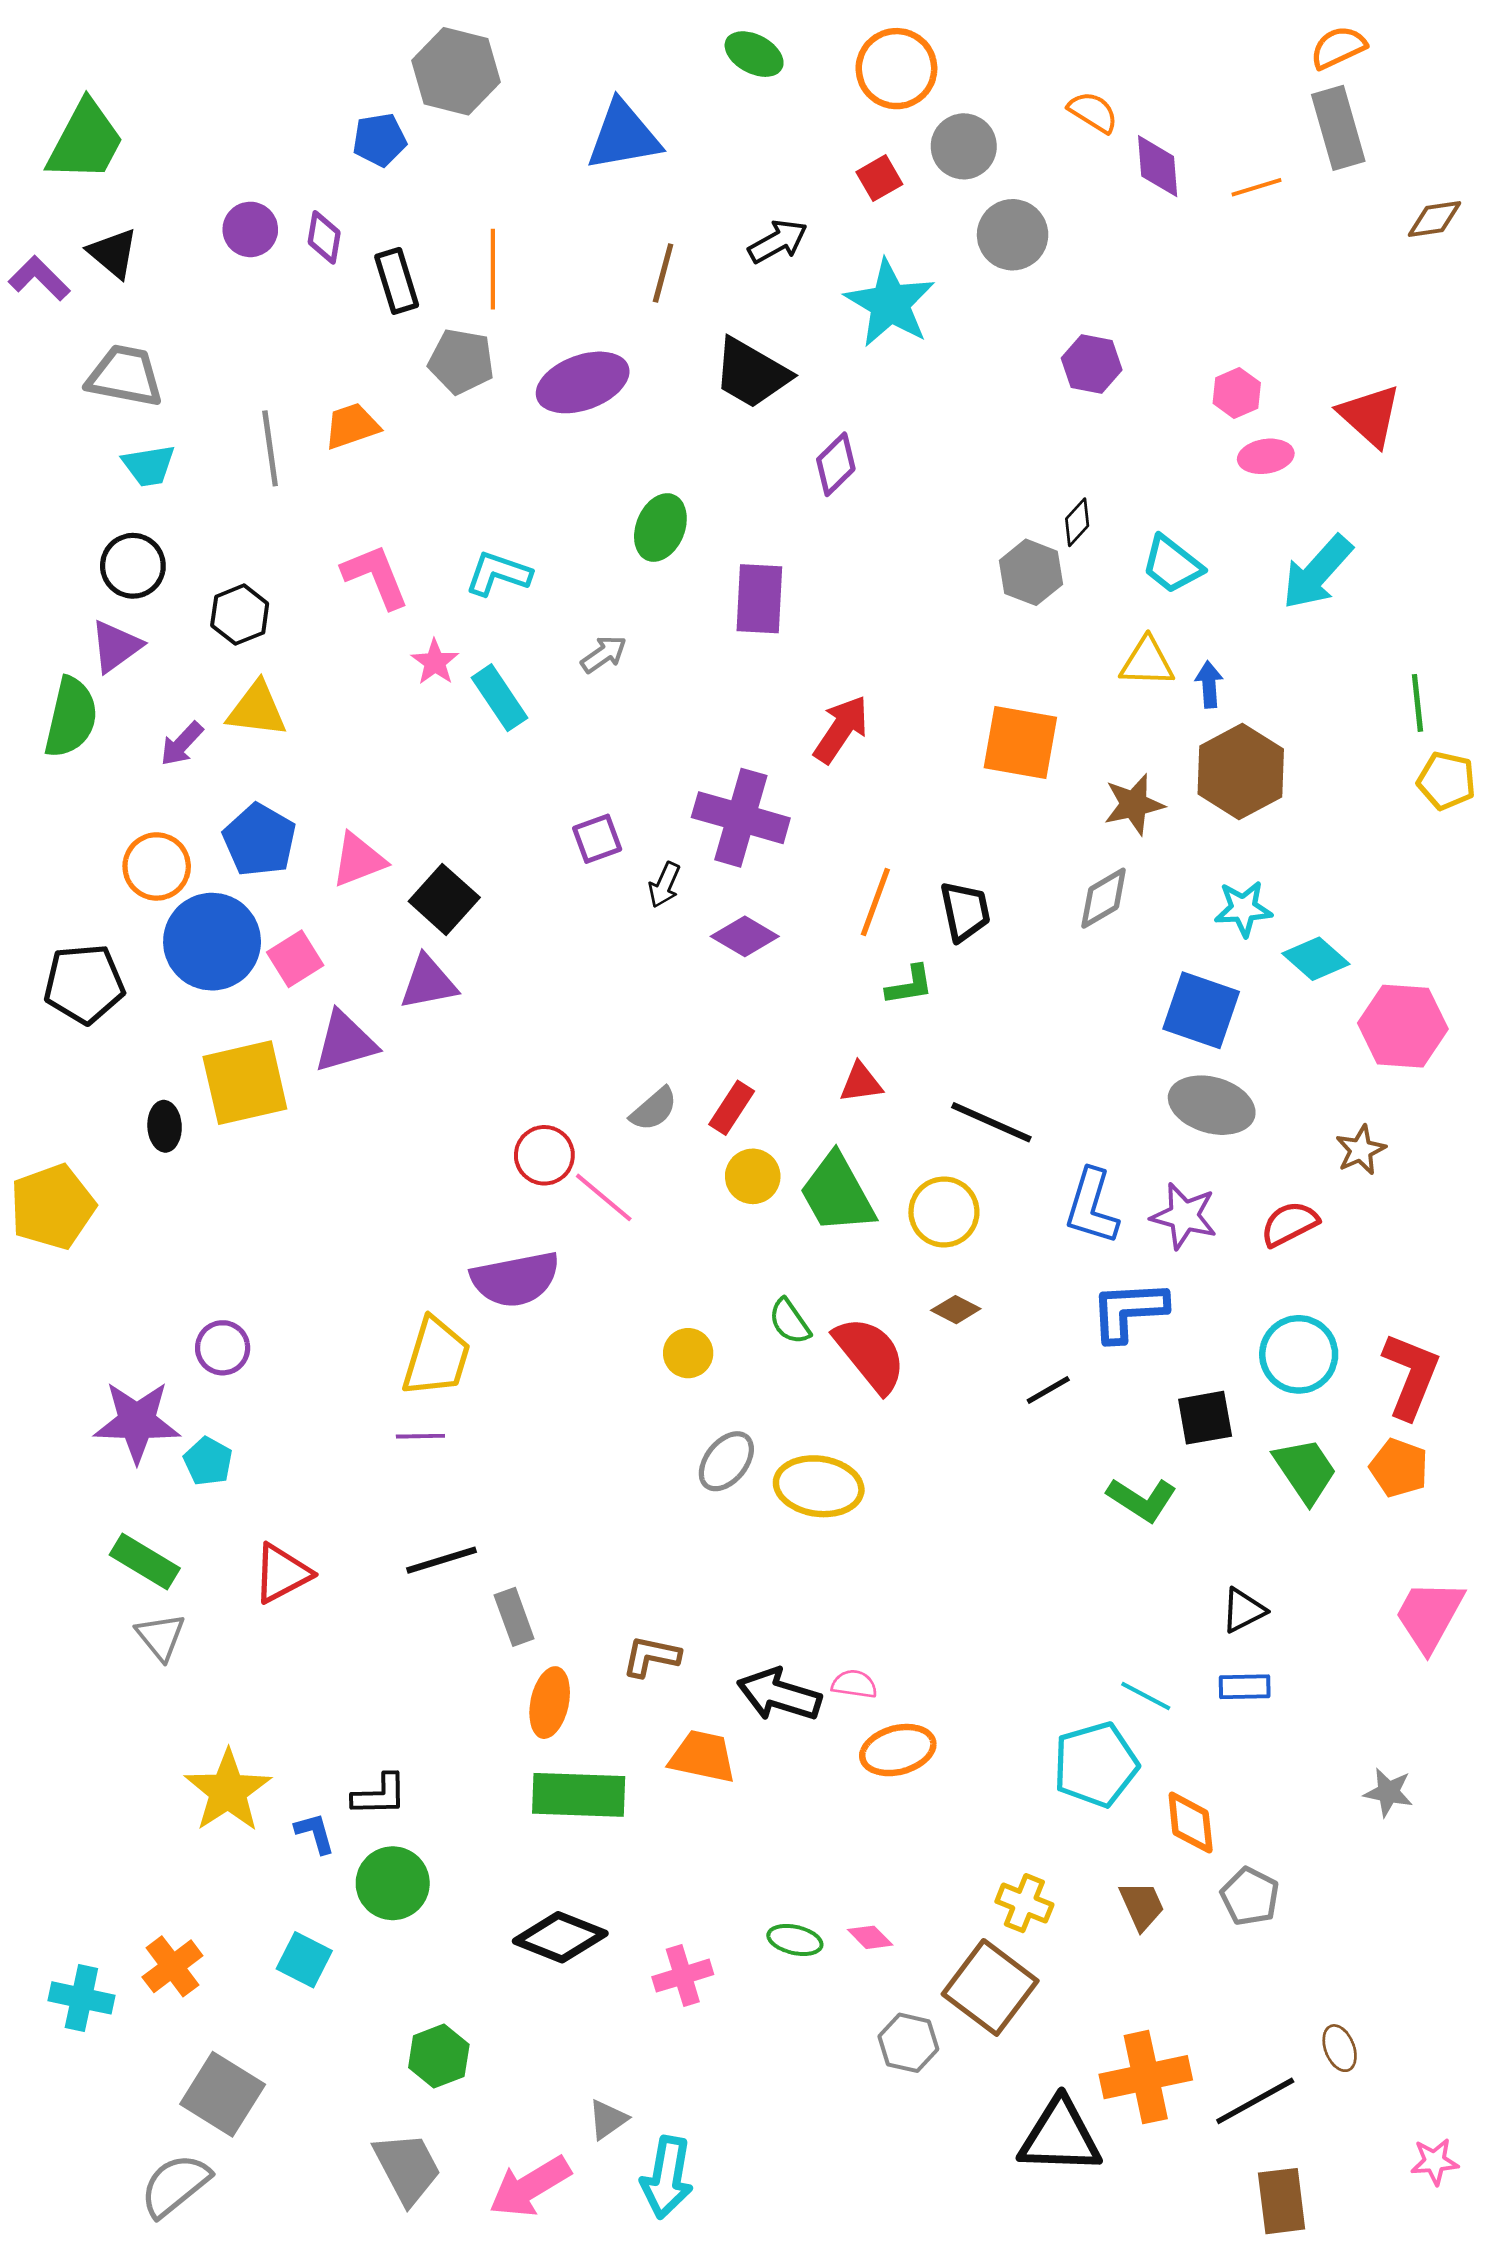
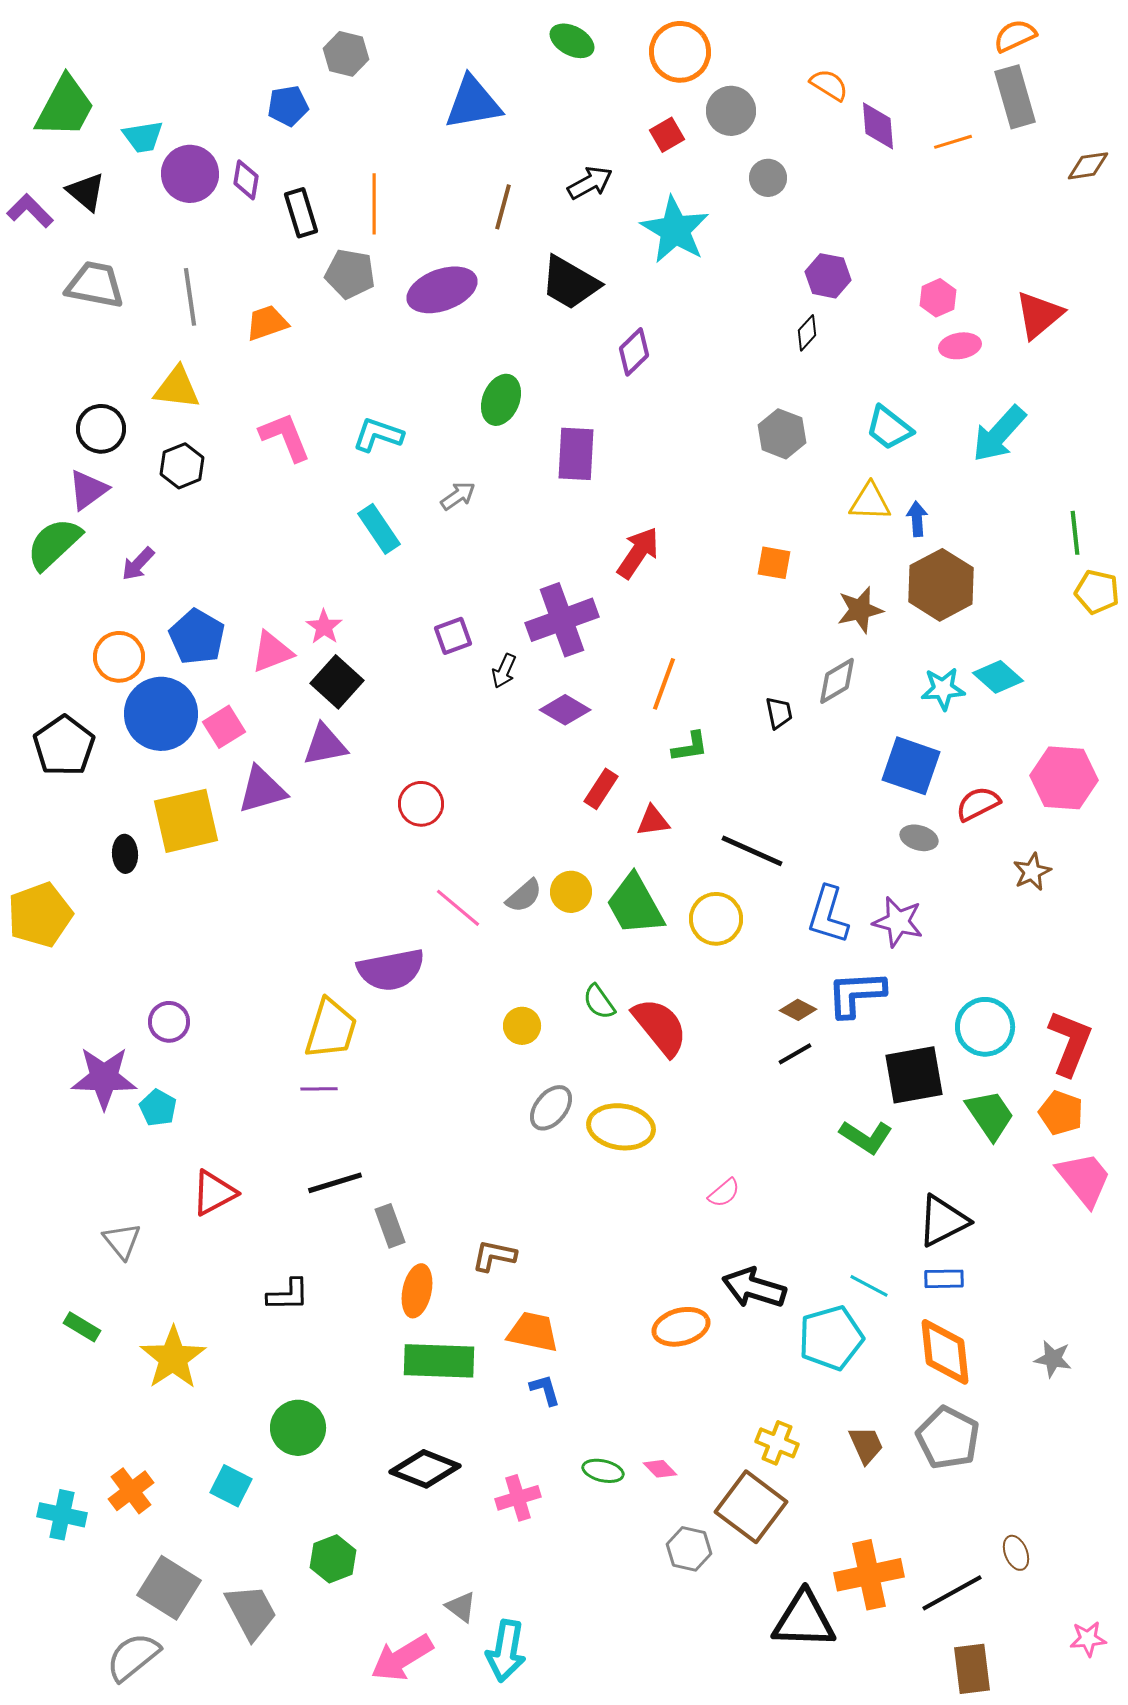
gray hexagon: (456, 71) -> (346, 54), size x0.7
purple circle: (250, 229) -> (190, 174), size x1.4
gray circle: (1013, 235) -> (768, 178), size x0.7
red triangle: (1370, 415) -> (1039, 315), turned 38
gray line: (270, 448) -> (190, 297), moved
cyan trapezoid: (149, 466) -> (143, 137), moved
black diamond: (1077, 522) -> (807, 333), moved
pink star: (435, 662) -> (324, 627), moved
yellow triangle: (257, 710) -> (177, 388), moved
green semicircle: (71, 717) -> (54, 544), turned -146
orange square: (1020, 742) -> (774, 563), size x0.6
purple cross: (741, 818) -> (562, 620), turned -36
black trapezoid: (965, 911) -> (779, 713), moved, size x0.7
cyan diamond: (1316, 959) -> (998, 677), moved
black pentagon: (84, 984) -> (64, 746), turned -30
gray ellipse: (1212, 1105) -> (919, 838), size x0.6
red rectangle: (732, 1108) -> (601, 789), moved
gray semicircle: (654, 1109) -> (524, 896), moved
red circle: (544, 1155) -> (421, 804), moved
red semicircle: (1289, 1224) -> (978, 804), moved
brown diamond: (956, 1310) -> (798, 1010), moved
black square: (1205, 1418) -> (914, 1075), size x1.4
green rectangle: (145, 1561) -> (82, 1327), moved, size x0.7
black triangle: (1243, 1610) -> (943, 1221), size x1.5
pink trapezoid: (1429, 1616) -> (1084, 1179), moved, turned 112
pink semicircle: (854, 1684) -> (724, 1193), moved, turned 132
black arrow: (779, 1695) -> (754, 1288), moved
black L-shape: (380, 1795) -> (288, 1295), moved
orange diamond: (1191, 1823) -> (945, 1352), moved, size x1.4
blue L-shape: (315, 1833) -> (545, 1390), moved
gray pentagon: (1250, 1896) -> (948, 1438), size x1.4
gray triangle: (608, 2119) -> (461, 1607), turned -48
gray trapezoid: (407, 2168) -> (251, 1612), moved

